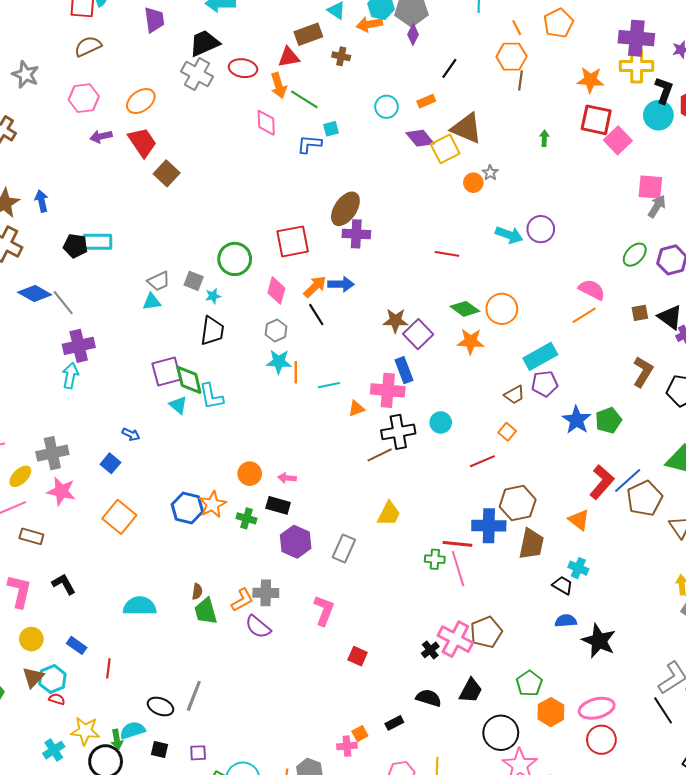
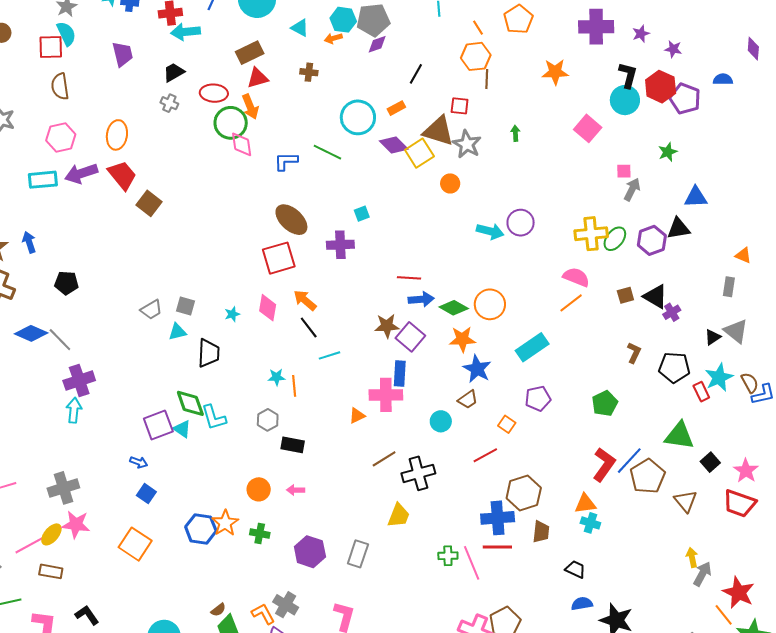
orange arrow: (369, 24) -> (333, 38), size x0.7
brown rectangle: (308, 34) -> (250, 53), moved
purple diamond: (413, 35) -> (377, 44), turned 50
black trapezoid: (204, 43) -> (174, 72), size x0.7
brown semicircle: (88, 46) -> (60, 86), turned -68
yellow cross: (637, 66) -> (591, 234), moved
gray cross: (197, 74) -> (169, 103), size x0.6
green line: (304, 99) -> (327, 152), moved
orange ellipse: (141, 101) -> (117, 135), turned -40
cyan circle: (386, 107) -> (358, 117), size x1.5
red square: (596, 120) -> (460, 106), moved, size x0.6
cyan square: (331, 129) -> (362, 214), moved
purple arrow: (101, 136) -> (81, 173), size x1.5
gray star: (490, 173) -> (467, 144), moved, size x1.8
pink square: (650, 187) -> (624, 171), size x0.6
brown ellipse: (345, 209) -> (291, 220), moved, turned -76
cyan rectangle: (97, 242) -> (43, 180), moved
red line: (447, 254) -> (409, 278), moved
green circle: (235, 259) -> (231, 123), moved
blue arrow: (341, 284) -> (421, 299), moved
orange arrow: (315, 287) -> (305, 300), turned -90
cyan star: (213, 296) -> (232, 314), moved
cyan triangle: (152, 302) -> (177, 332), moved
gray hexagon: (276, 330) -> (268, 420), moved
cyan star: (279, 362) -> (277, 377), size x0.7
blue rectangle: (404, 370) -> (400, 373), turned 30
purple square: (166, 372) -> (158, 425), moved
brown L-shape: (643, 372) -> (634, 353), size x0.7
purple pentagon: (545, 384) -> (538, 399), moved
cyan line: (329, 385) -> (330, 355), moved
brown trapezoid: (514, 395) -> (468, 399), moved
blue star: (577, 420) -> (477, 369), moved
black cross: (398, 432) -> (418, 473), moved
blue square: (110, 463) -> (146, 494), moved
yellow ellipse: (20, 476) -> (51, 534), moved
black rectangle: (278, 505) -> (293, 445), moved
orange triangle: (579, 520) -> (585, 504), turned -40
red line: (457, 544) -> (497, 547), moved
brown trapezoid: (531, 544) -> (541, 532), size x0.7
cyan cross: (578, 568) -> (590, 523), moved
brown semicircle: (197, 592) -> (218, 610), turned 49
gray cross: (266, 593) -> (286, 605), turned 35
orange L-shape: (242, 600) -> (263, 614), turned -85

